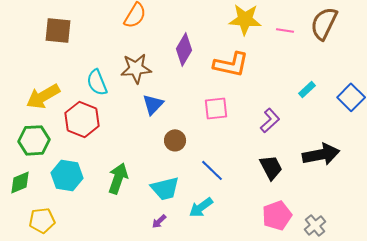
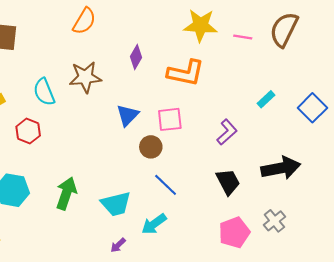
purple diamond: (184, 49) -> (136, 57), size x0.7
blue triangle: (153, 104) -> (128, 115), moved
red hexagon: (82, 119) -> (28, 131), size x0.7
brown circle: (175, 140) -> (151, 147), moved
purple arrow: (159, 221) -> (118, 245), moved
gray cross: (315, 225) -> (274, 221), moved

